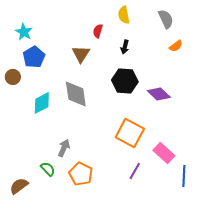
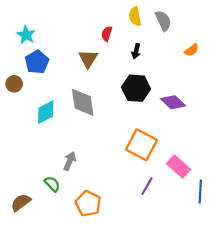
gray semicircle: (166, 19) -> (163, 21), moved
orange pentagon: (81, 174) -> (88, 204), moved

